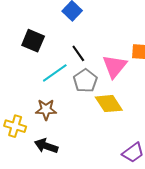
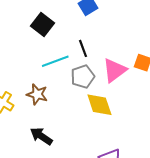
black arrow: (46, 146) -> (41, 136), moved

